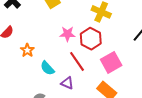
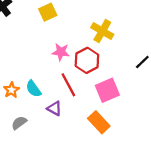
orange star: (27, 50) -> (11, 90), moved

